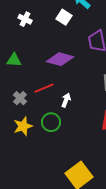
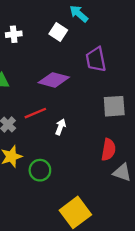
white cross: (25, 19) -> (14, 34), turned -32
green circle: (51, 122) -> (40, 170), moved

